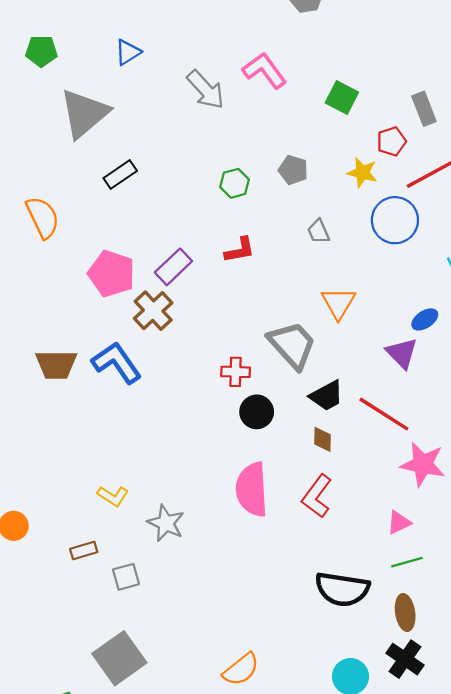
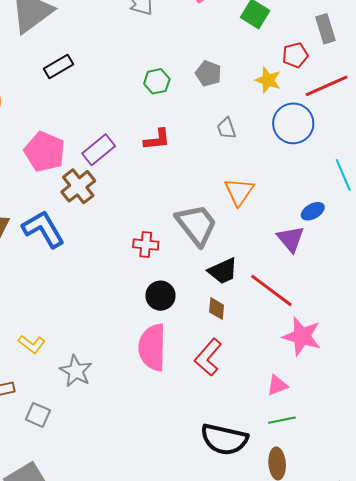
black circle: (257, 412) -> (160, 296), moved
gray square: (126, 577) -> (38, 415), turned 35

